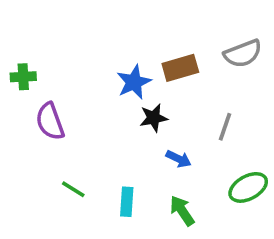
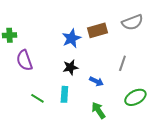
black star: (154, 118) -> (70, 67), moved
cyan rectangle: (127, 202) -> (64, 94), moved

